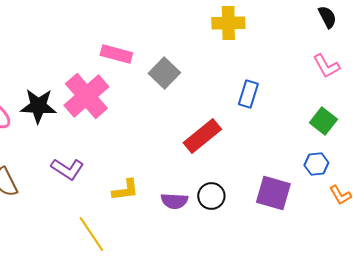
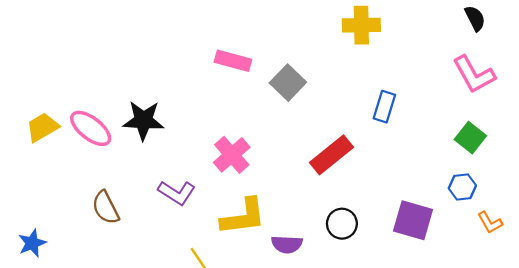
pink L-shape: (326, 66) -> (474, 75), size x1.4
pink cross: (86, 96) -> (232, 155), moved, size x0.7
yellow L-shape: (125, 190) -> (243, 217), size x1.5
purple semicircle: (174, 201) -> (287, 244), moved

